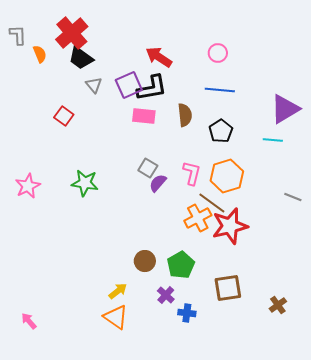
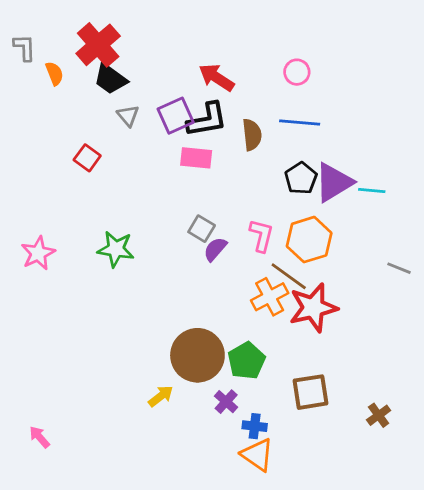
purple triangle: (285, 109) -> (334, 182), moved
brown semicircle: (185, 115) -> (252, 135), moved
brown circle: (145, 261) -> (197, 355), size x1.8
orange triangle: (116, 317) -> (257, 455), moved

